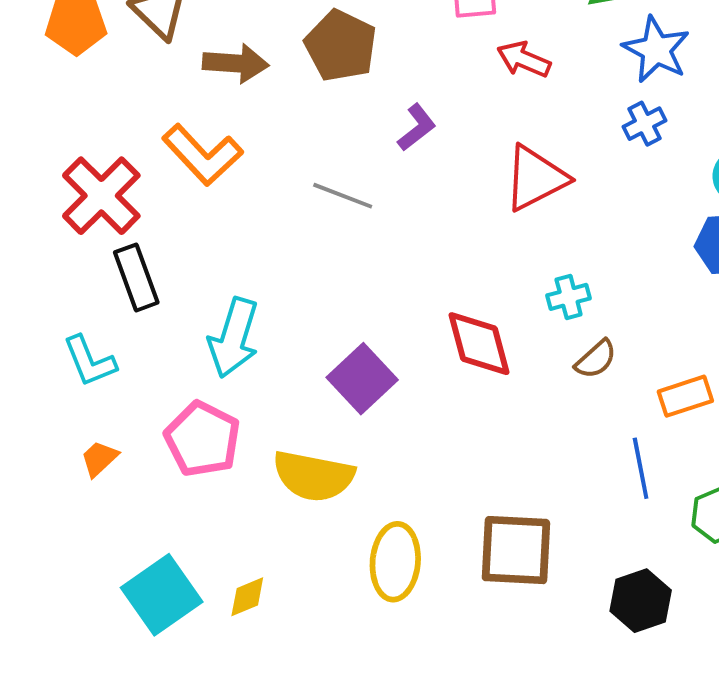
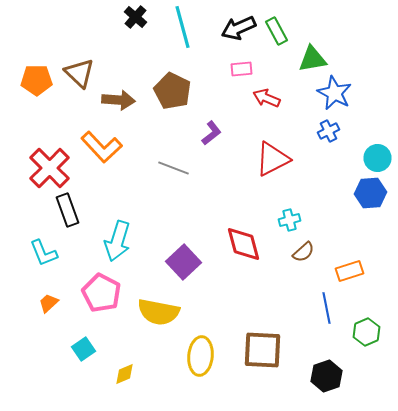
cyan square: (162, 595) -> (84, 349), moved, size x0.6

